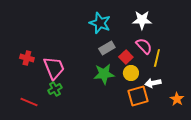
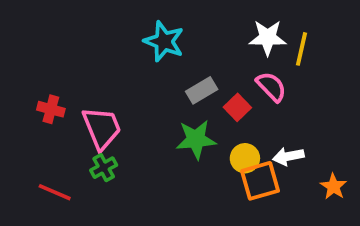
cyan star: (100, 23) -> (164, 41), moved
yellow line: (157, 58) -> (301, 49), moved
yellow circle: (131, 73) -> (245, 158), moved

